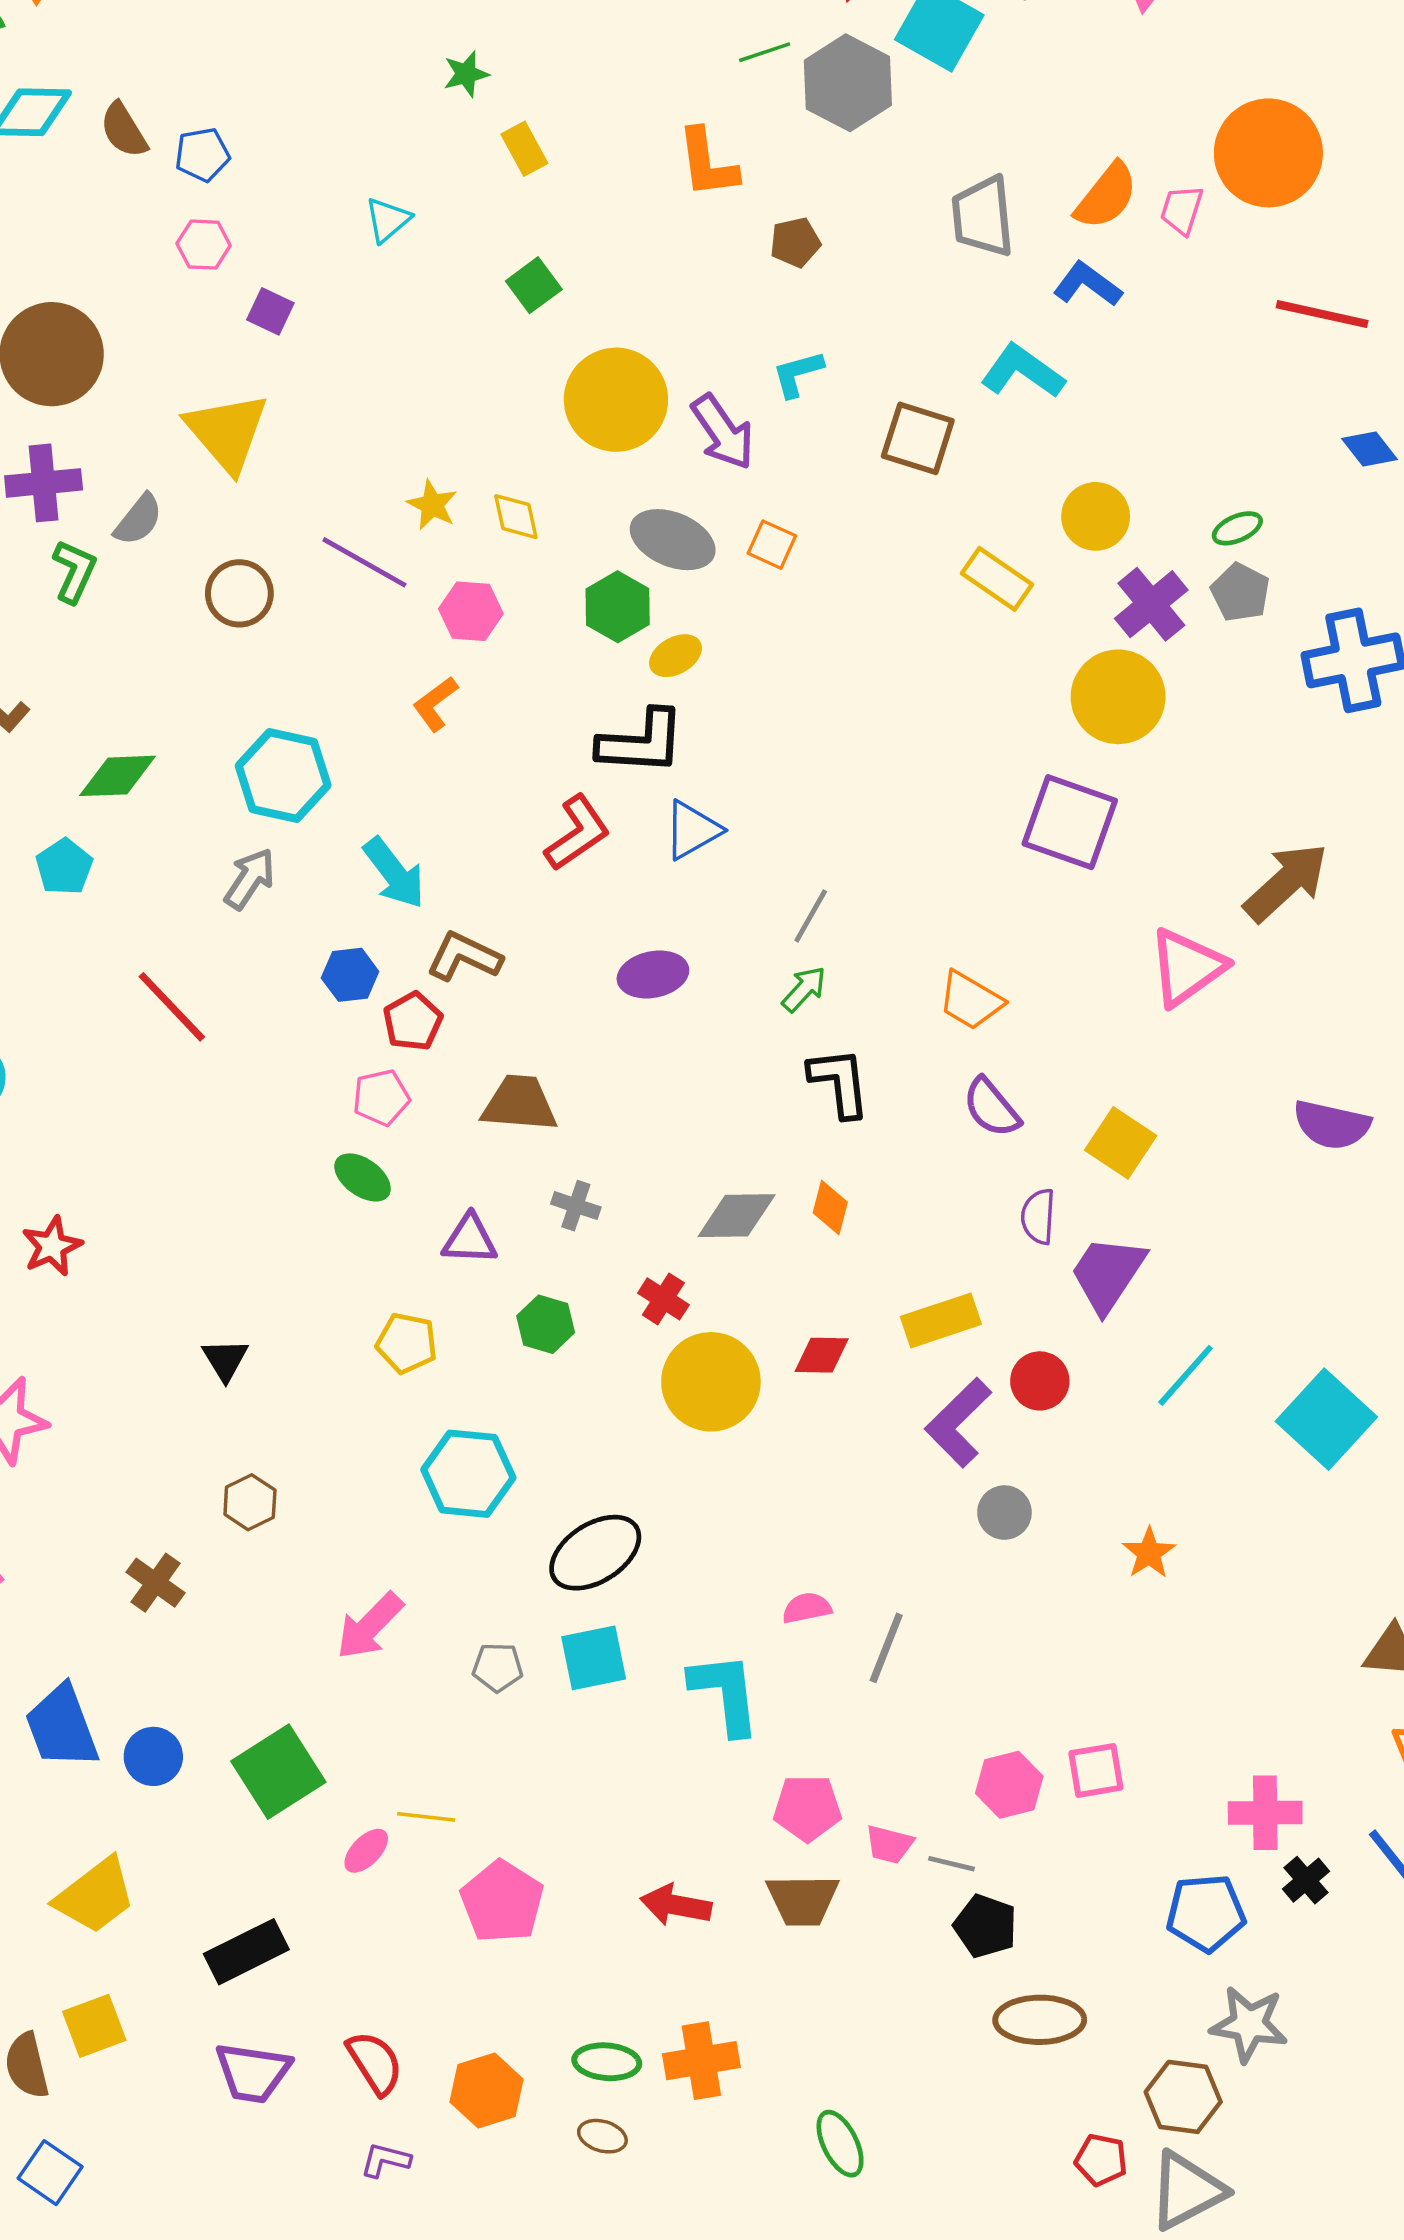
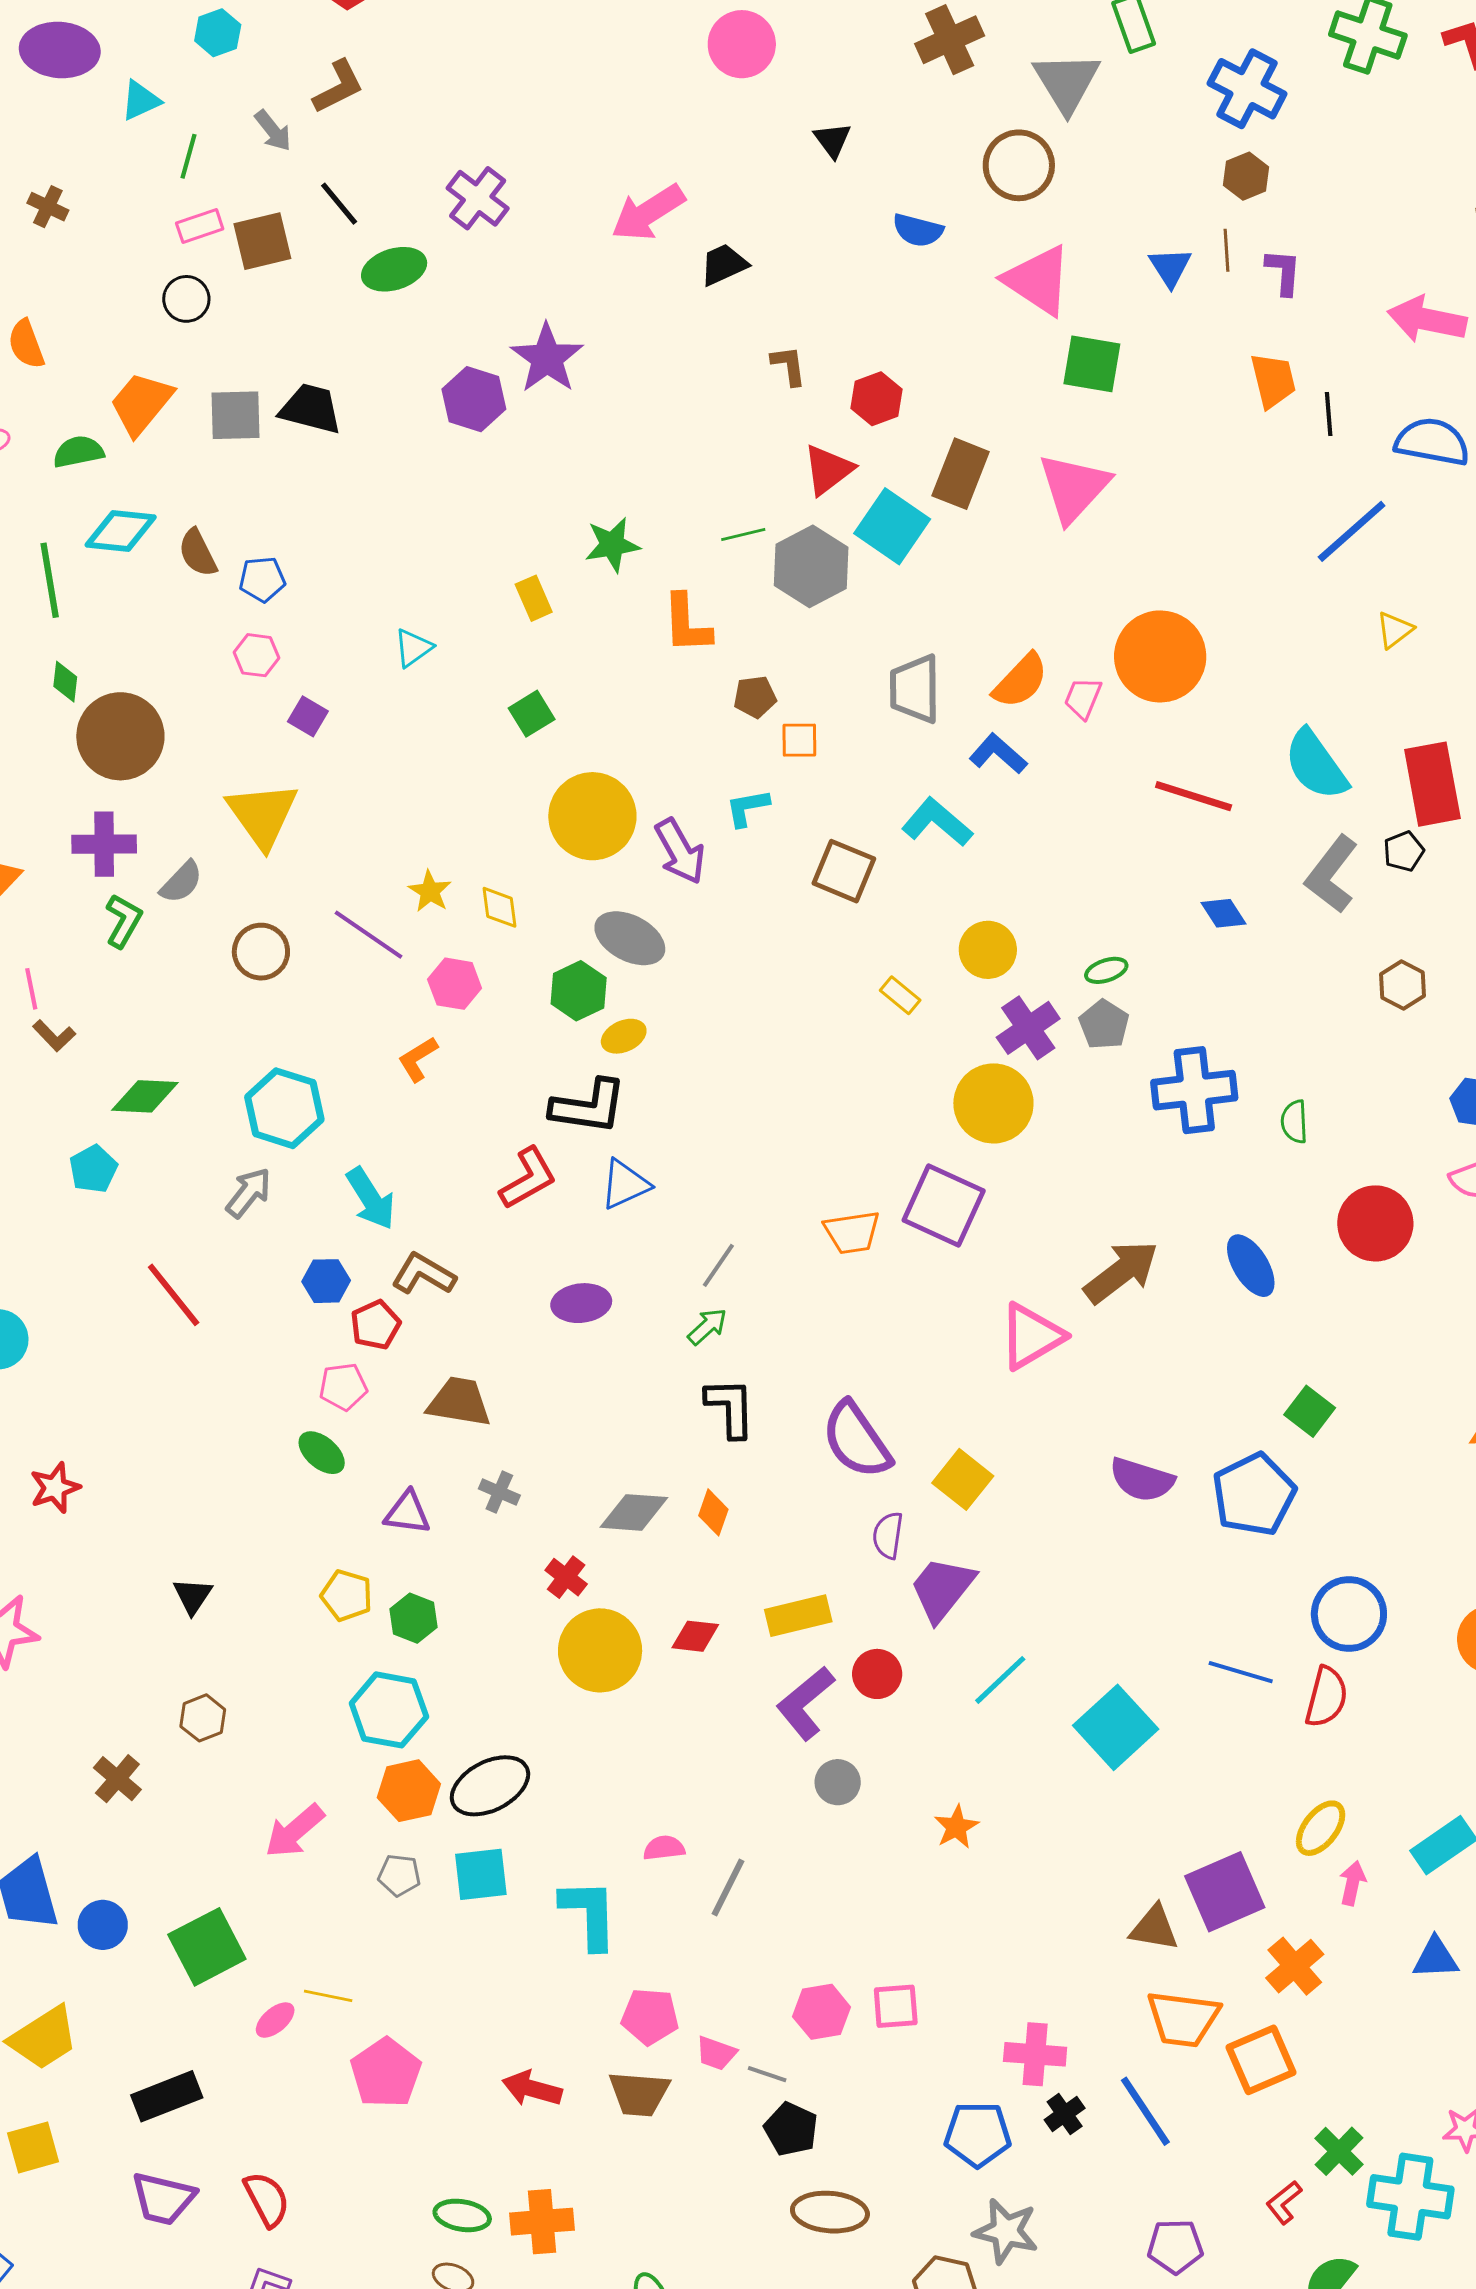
green star: (466, 74) -> (612, 545), moved, size x1.4
orange square: (772, 545) -> (799, 740), moved, turned -30
yellow rectangle: (997, 579) -> (900, 995), size x0.7
orange trapezoid: (971, 1001) -> (852, 1232), moved, turned -44
purple semicircle: (991, 1108) -> (856, 1440), size x1.5
green hexagon: (546, 1324) -> (413, 1618), moved
orange hexagon: (486, 2091) -> (409, 1791), moved

